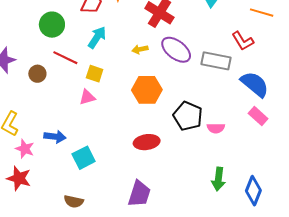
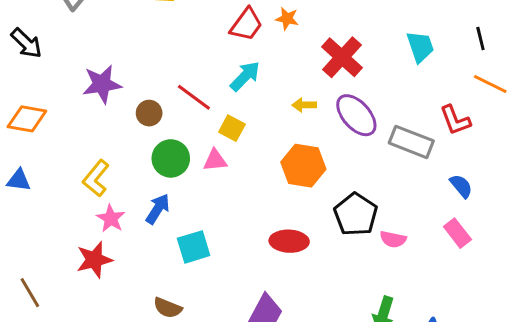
green circle: (52, 25) -> (171, 158), moved
blue semicircle: (255, 84) -> (461, 186), size x0.6
blue arrow: (55, 137) -> (158, 209), turned -75
red star: (19, 178) -> (94, 260), turned 30

